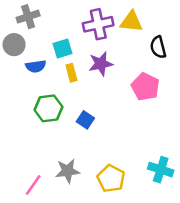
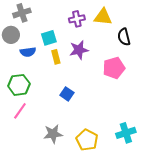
purple cross: (98, 24) -> (77, 19), size x0.7
pink pentagon: (145, 87) -> (114, 68), turned 30
green hexagon: (48, 108) -> (19, 85), moved
cyan cross: (161, 170) -> (126, 133), turned -36
pink line: (33, 185) -> (20, 111), moved

